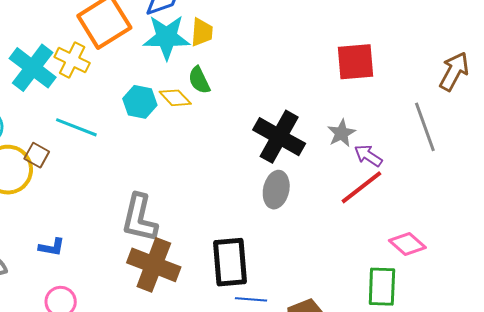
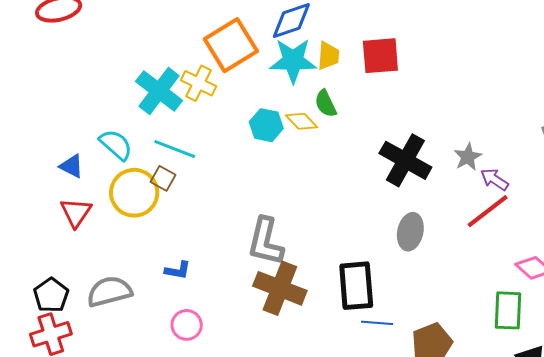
red square: (355, 62) -> (380, 56), moved
cyan line: (76, 127) -> (175, 149), moved
gray ellipse: (276, 190) -> (410, 232), moved

